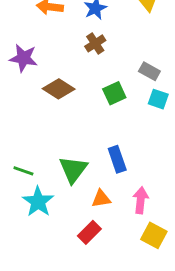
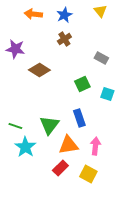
green square: (114, 93) -> (82, 84), moved
cyan square: (158, 99) -> (107, 94), moved
orange triangle: (101, 199) -> (68, 145), size x1.5
yellow square: (154, 235) -> (88, 174), moved

